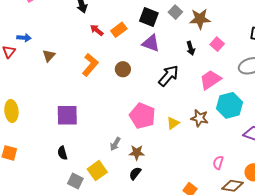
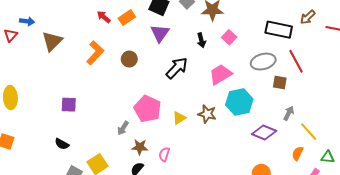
purple triangle: (151, 43) -> (160, 33), turned 42
brown triangle: (49, 56) -> (52, 41), size x1.5
purple square: (67, 115) -> (69, 105), size x0.7
gray arrow: (115, 144) -> (123, 128), moved
black semicircle: (62, 153) -> (62, 144), turned -48
pink semicircle: (218, 163) -> (164, 154), moved

